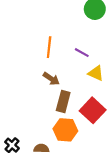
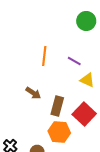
brown arrow: (51, 79) -> (33, 93), moved

